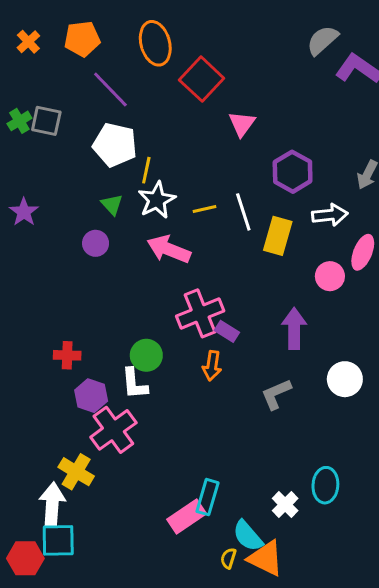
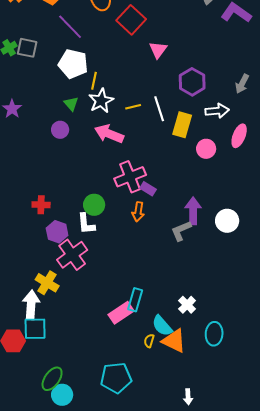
pink circle: (330, 276) -> (206, 149), moved
purple arrow: (294, 328) -> (193, 211), moved
cyan ellipse: (325, 485) -> (214, 334), moved

